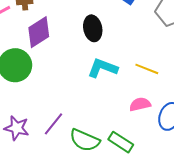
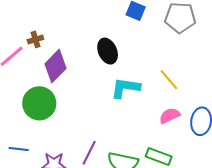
yellow line: (147, 69) -> (169, 80), turned 40

